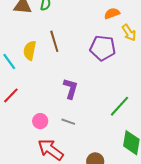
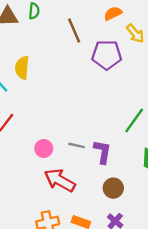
brown line: (54, 41) -> (74, 31), moved
purple L-shape: (71, 89) -> (103, 152), moved

